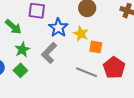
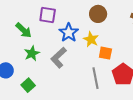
green square: (20, 70) -> (28, 85), moved
gray line: (87, 72) -> (95, 78), turned 55

